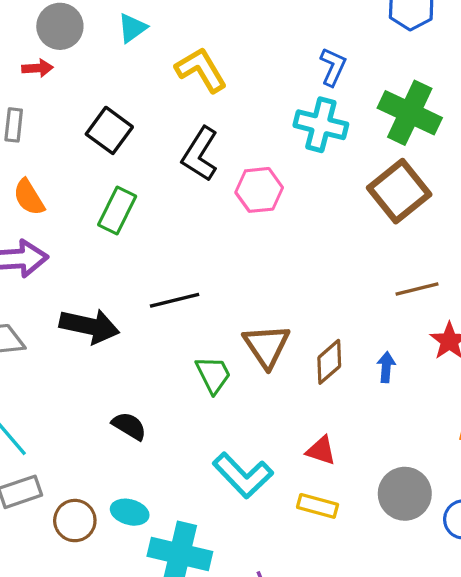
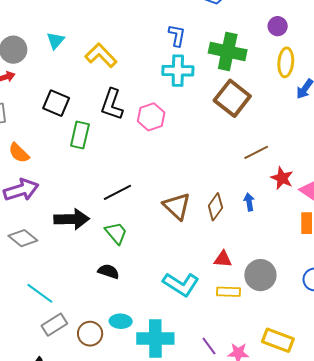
green rectangle: (117, 211) -> (80, 135), moved
green trapezoid: (213, 375) -> (116, 233), moved
gray circle: (405, 494) -> (260, 275), moved

